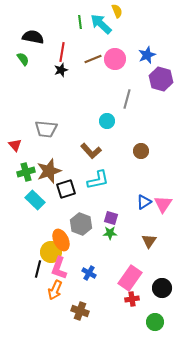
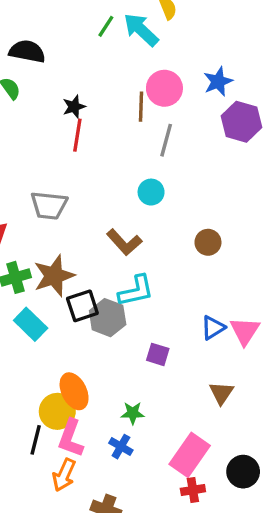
green line: (80, 22) -> (106, 26), turned 40
red line: (62, 52) -> (77, 135), moved
brown line: (93, 59) -> (141, 107), moved, turned -66
gray line: (127, 99) -> (166, 140), moved
gray hexagon: (81, 224) -> (108, 318), moved
green star: (110, 233) -> (133, 413), moved

